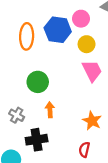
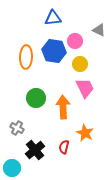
orange arrow: (50, 110) -> (63, 107), moved, size x1.6
black cross: (37, 140) -> (35, 150), turned -30
red semicircle: (84, 150) -> (64, 147), moved

